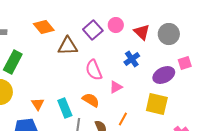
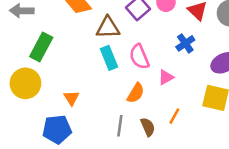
orange semicircle: (91, 100) -> (136, 93), turned 90
cyan rectangle: (65, 108) -> (109, 58), moved

